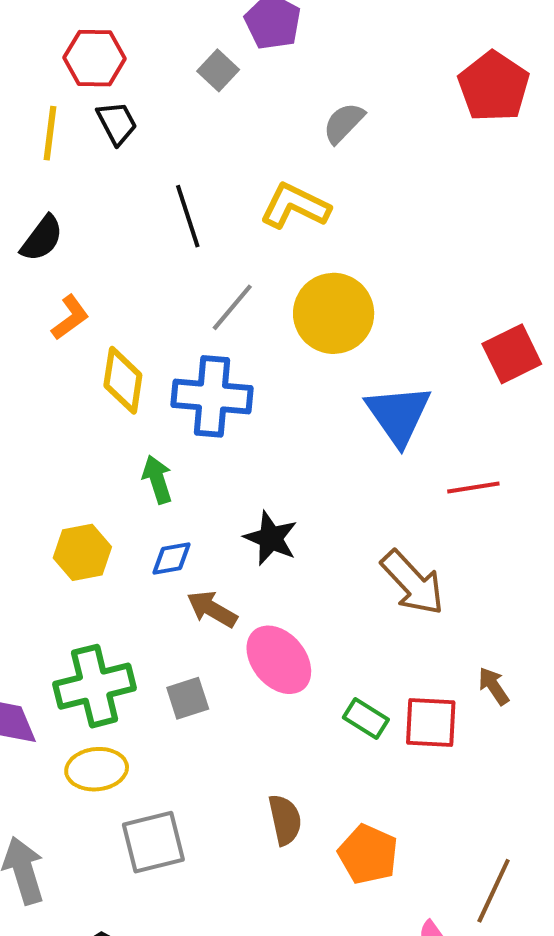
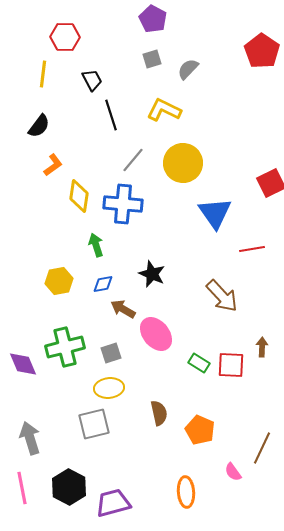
gray square: (218, 70) -> (152, 59), moved, turned 30
black trapezoid: (117, 123) -> (92, 80), moved
brown arrow: (494, 686) -> (262, 347), turned 36
yellow ellipse: (97, 769) -> (109, 388), moved

